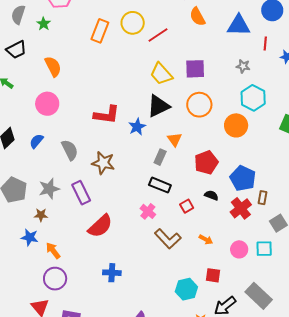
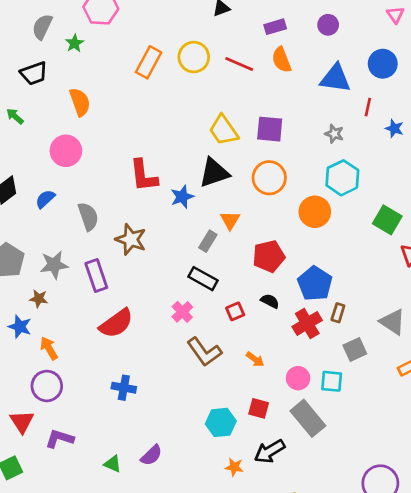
red line: (158, 35) -> (239, 64), moved, turned 50
red L-shape: (107, 115) -> (143, 176), turned 68
gray rectangle: (259, 296) -> (308, 418), moved

